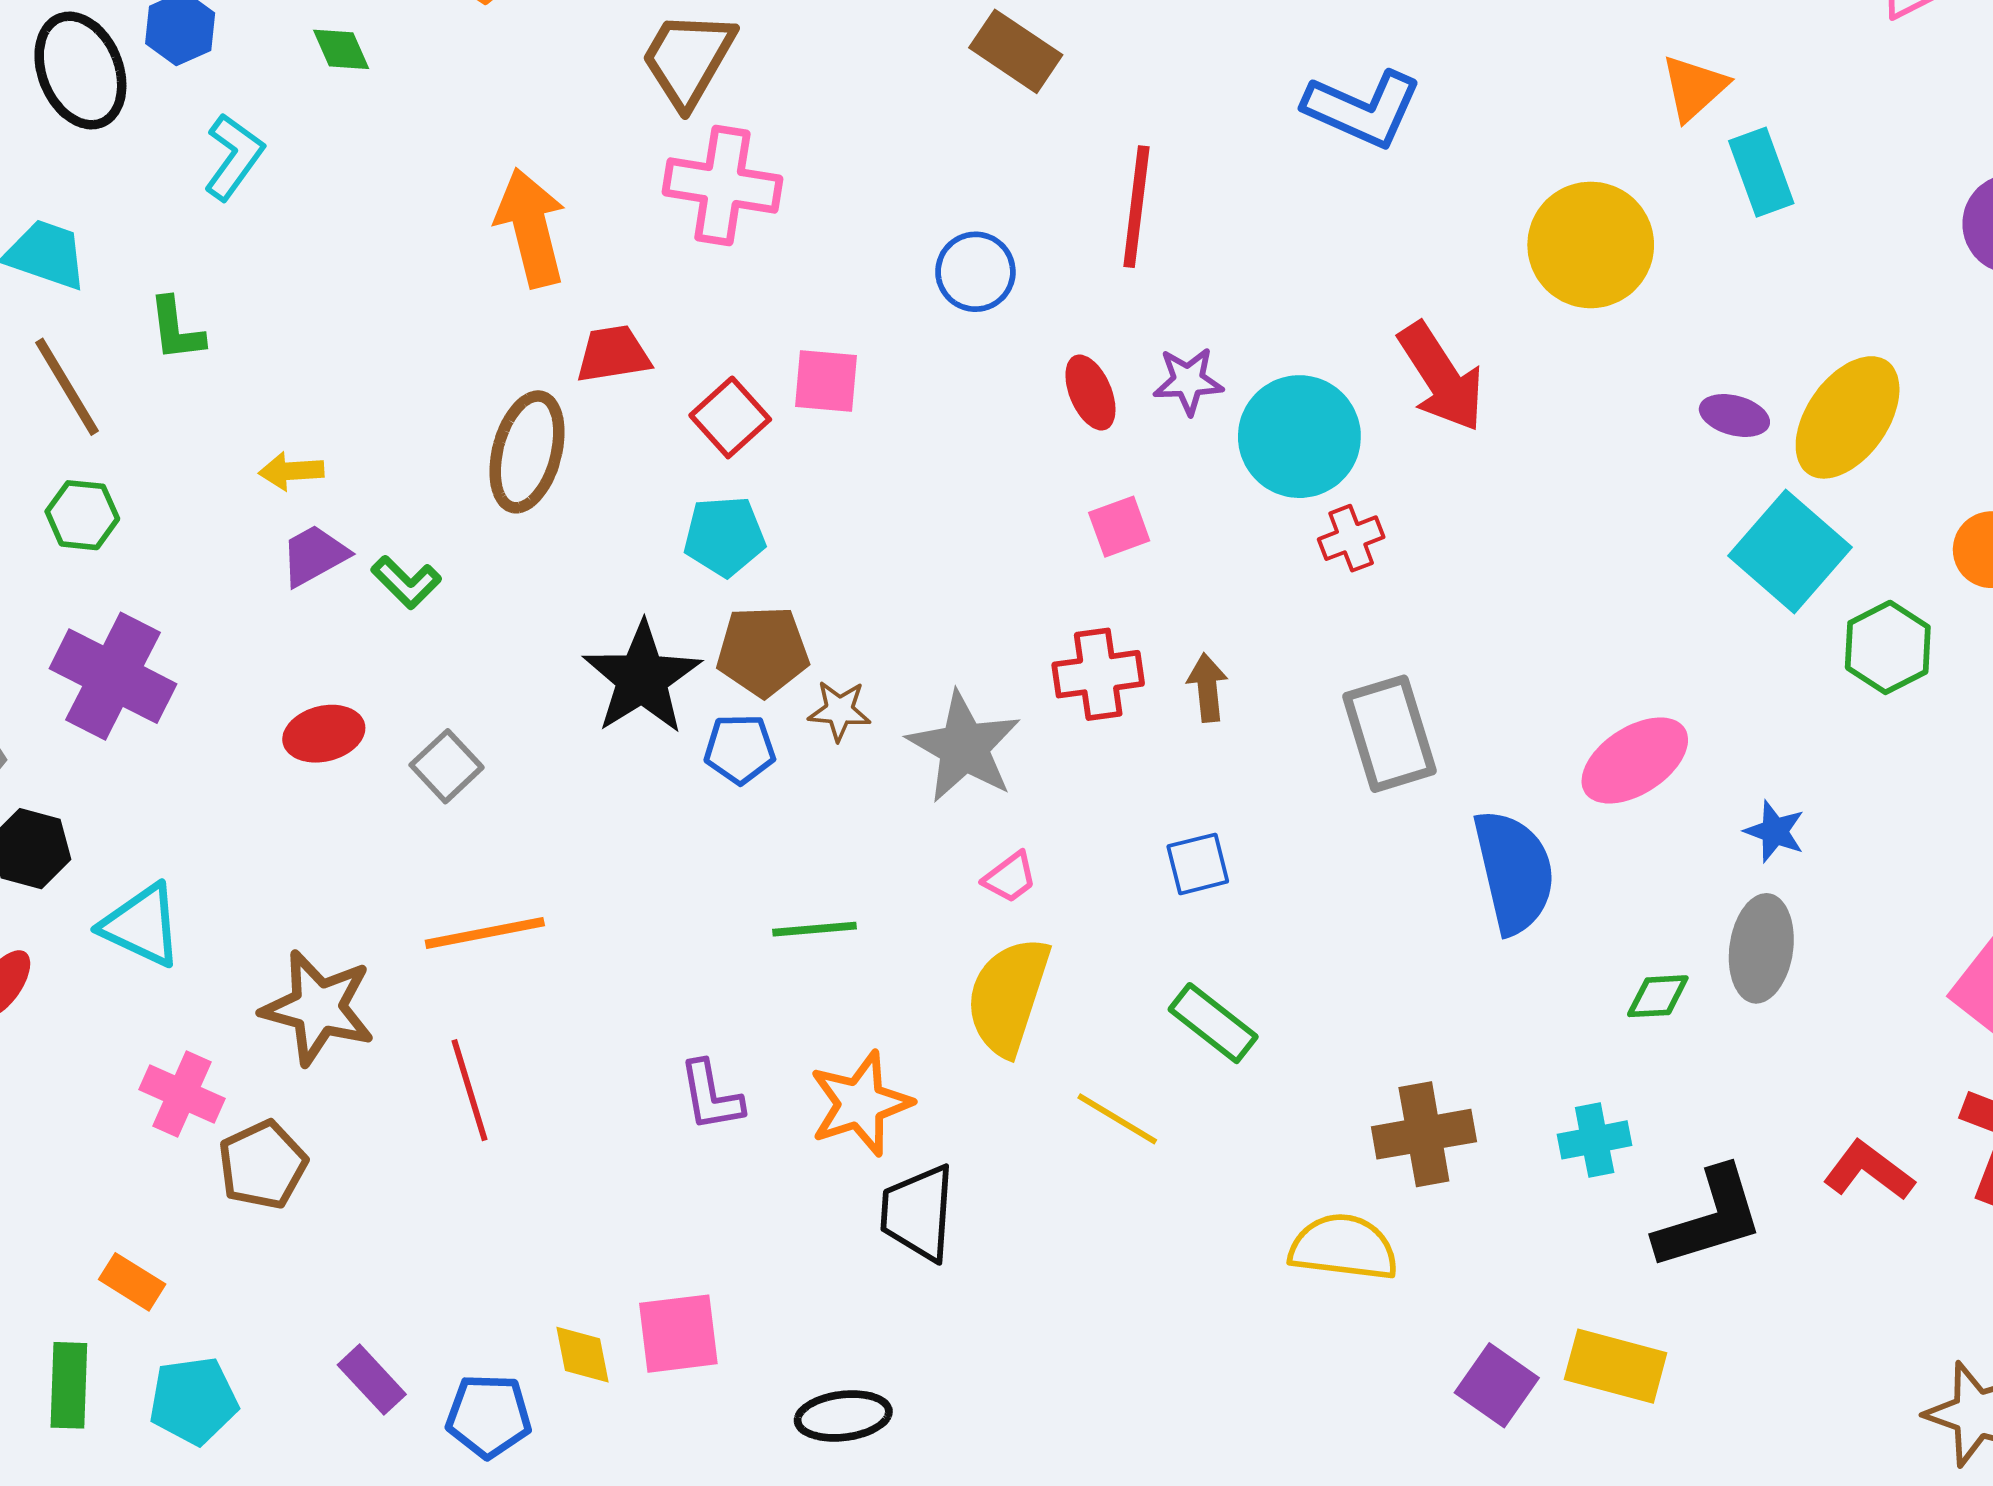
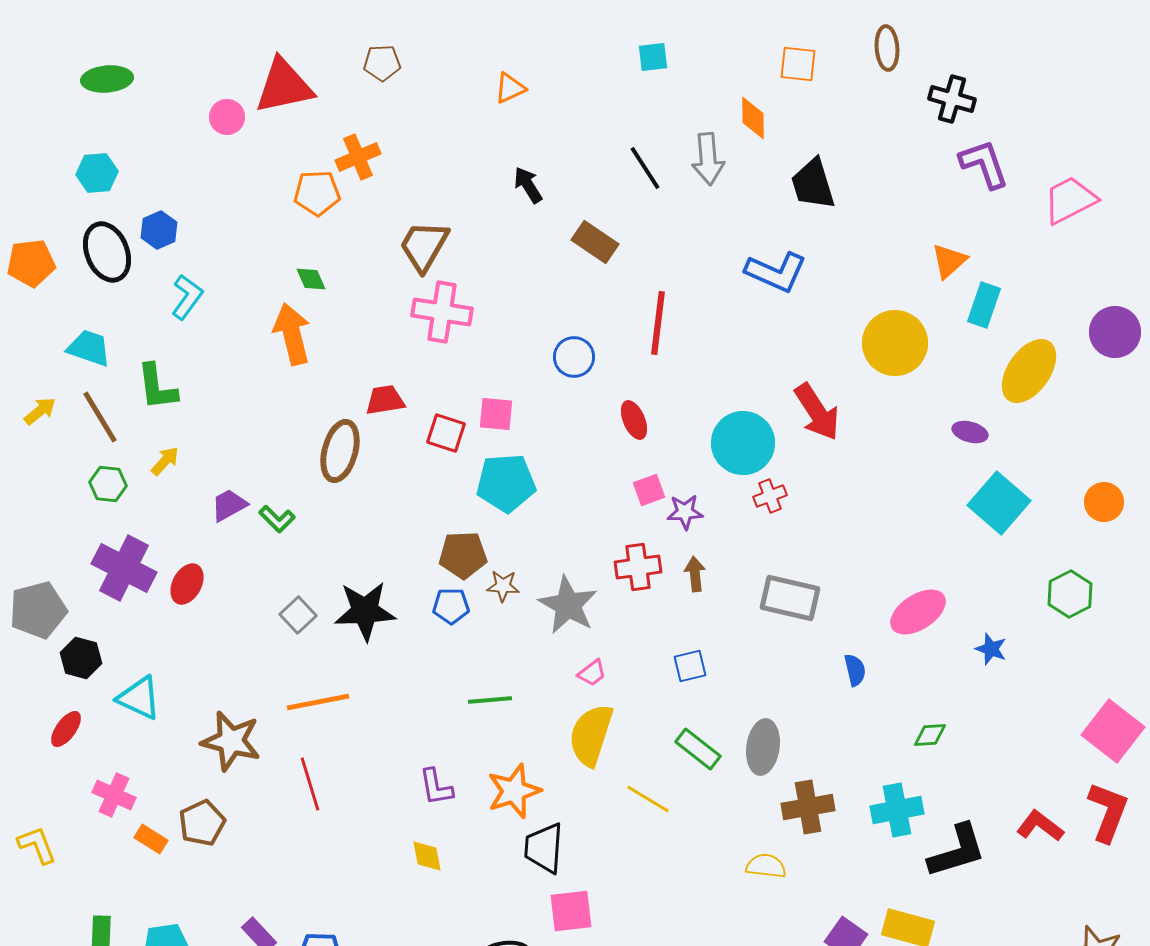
green diamond: (341, 49) -> (311, 279), moved
cyan rectangle: (1761, 172) -> (984, 305), turned 39
orange arrow: (531, 228) -> (292, 334), moved
green L-shape: (176, 329) -> (157, 387), size x1.4
purple star: (1188, 381) -> (685, 512), moved
red square: (730, 417) -> (446, 433), turned -30
yellow ellipse: (1848, 417) -> (1029, 371), moved
yellow arrow: (291, 471) -> (165, 461), moved, turned 136
cyan pentagon: (724, 536) -> (506, 483), moved, size x1.4
green hexagon: (1888, 647) -> (1070, 594), moved
black star: (642, 678) -> (365, 611), moved, turned 30
red ellipse: (324, 734) -> (187, 584), moved, turned -48
gray rectangle: (1389, 734) -> (790, 598), turned -60
blue semicircle: (1514, 872) -> (855, 670), size x0.5
gray ellipse: (1761, 948) -> (763, 747), moved
pink cross: (182, 1094) -> (114, 795), moved
cyan cross: (1595, 1140) -> (897, 810), size x1.4
yellow semicircle: (1343, 1247) -> (766, 866), size x0.7
orange rectangle: (132, 1282) -> (151, 839), moved
pink square: (678, 1334) -> (571, 911), moved
yellow diamond: (583, 1355) -> (427, 856), moved

